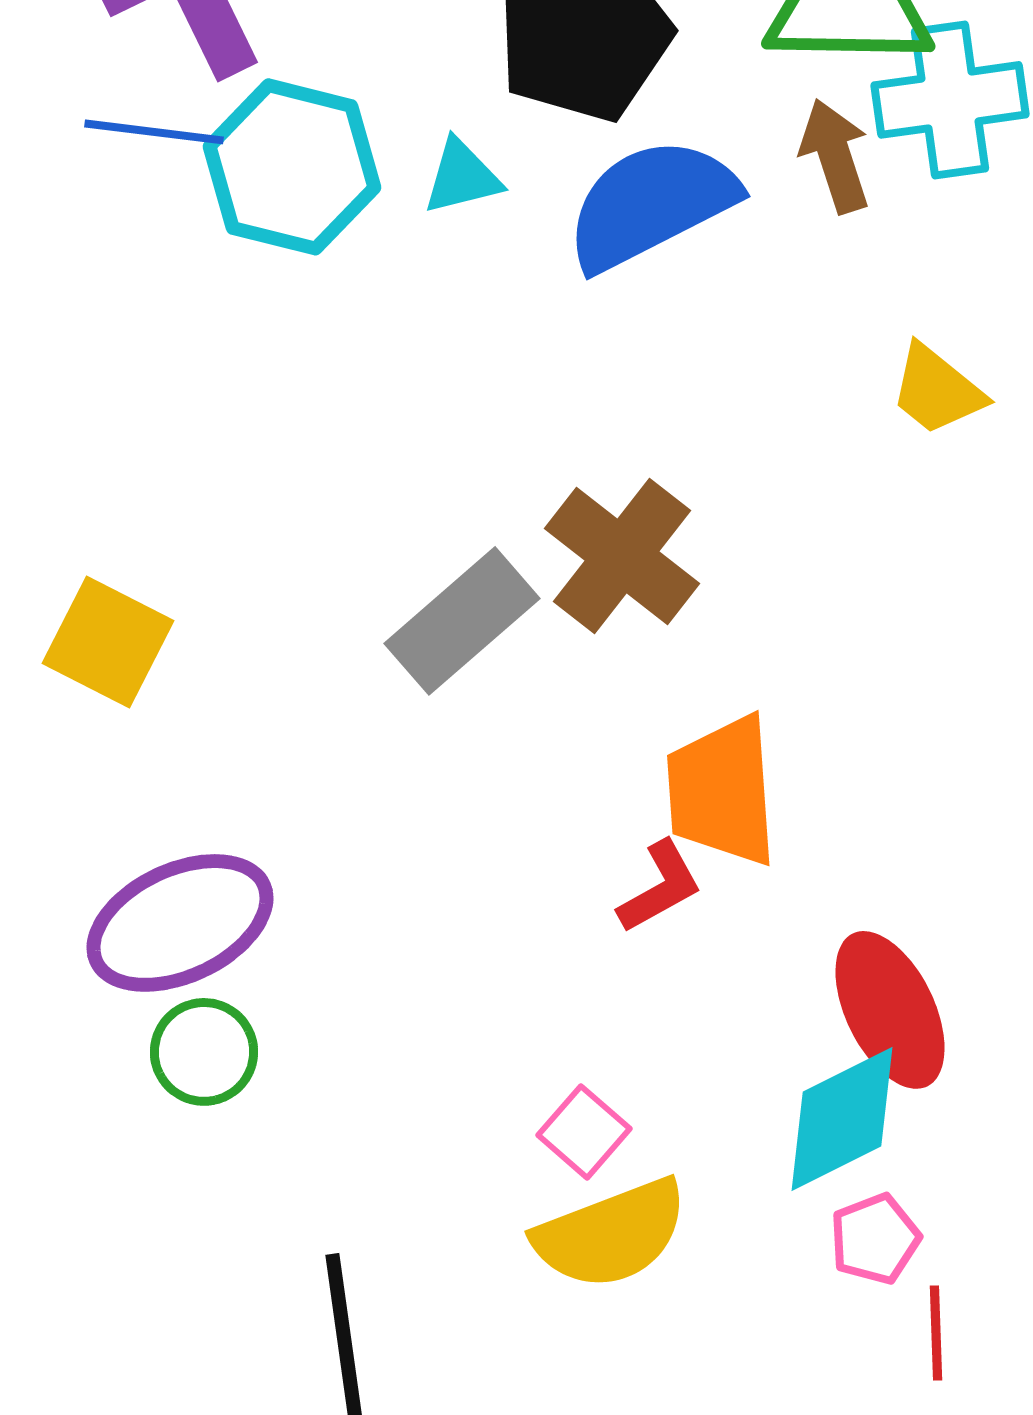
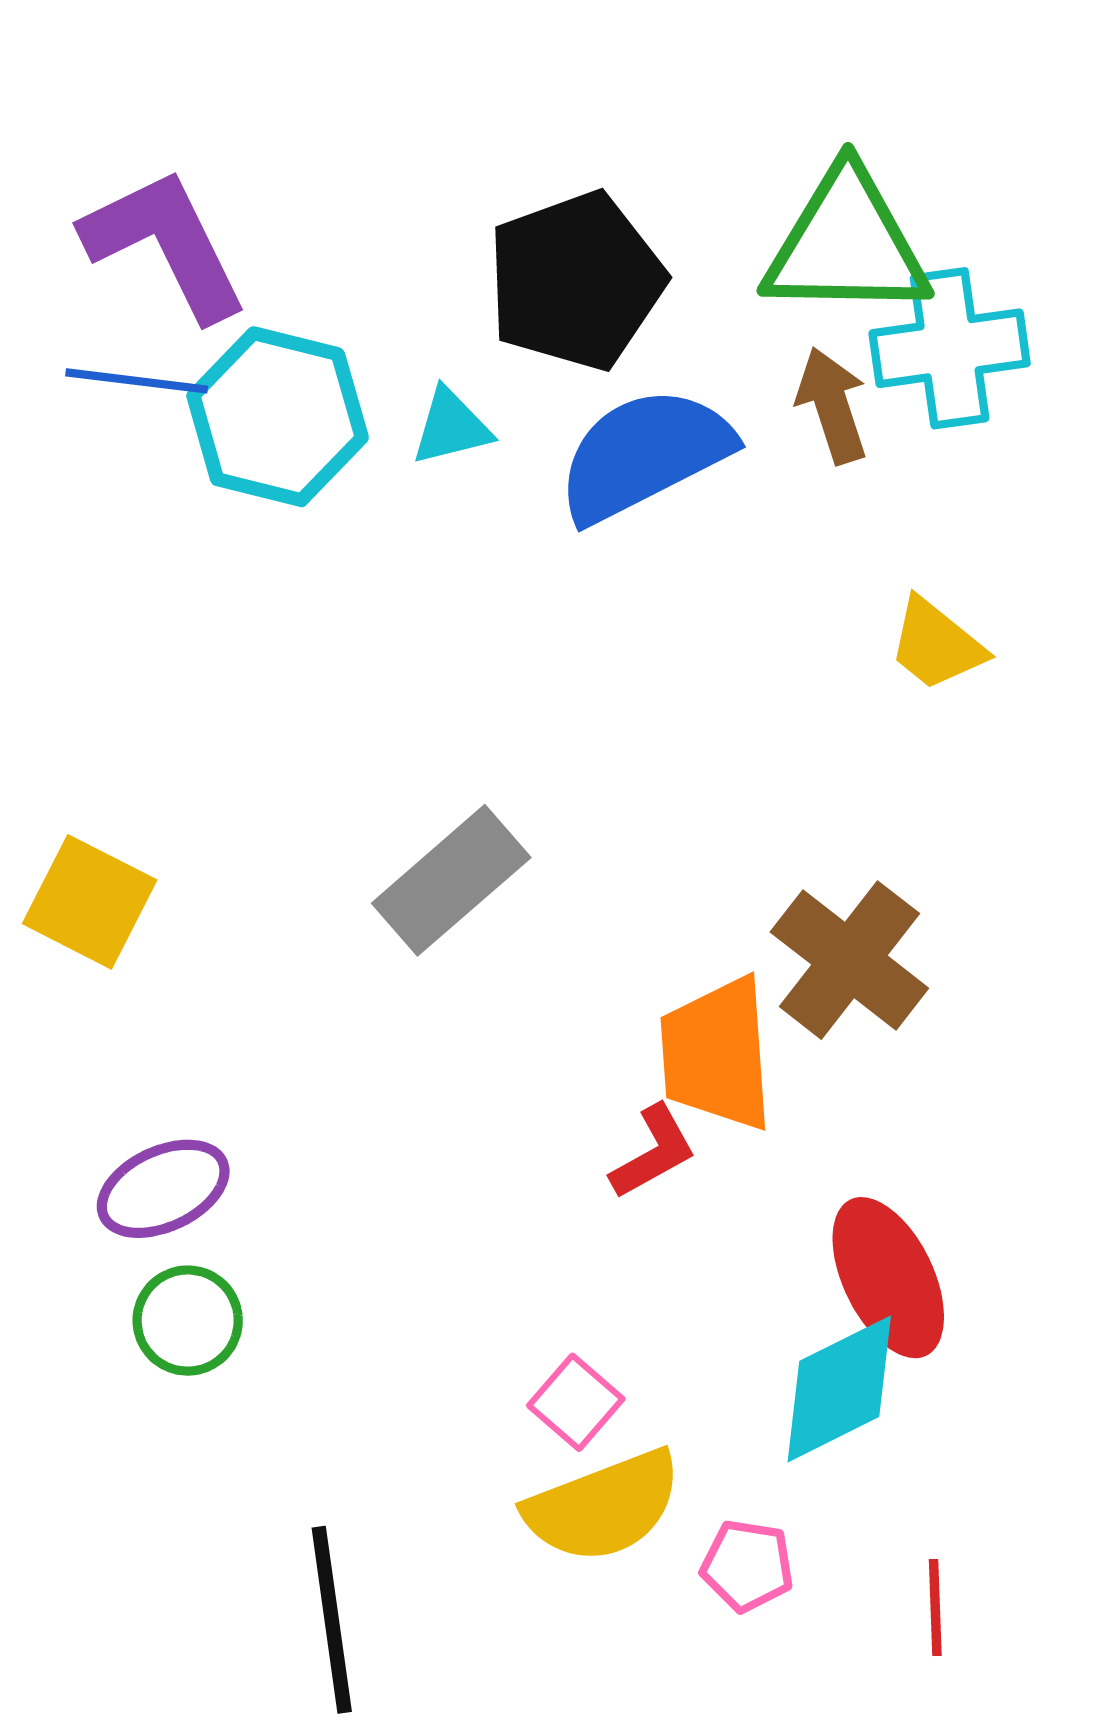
brown cross: (622, 556) -> (849, 960), moved
purple ellipse: (180, 923) -> (163, 1189), size x0.7
pink pentagon: (875, 1239) -> (747, 1566), moved, turned 30

